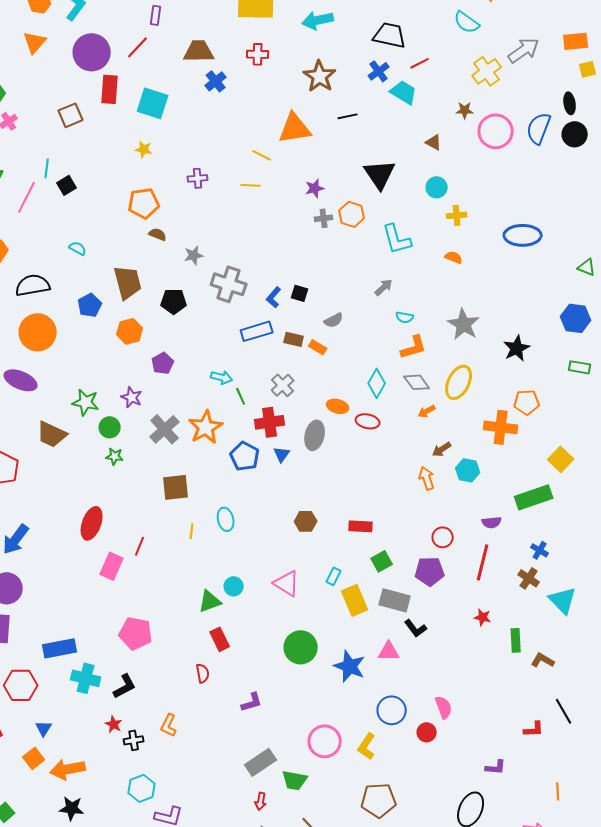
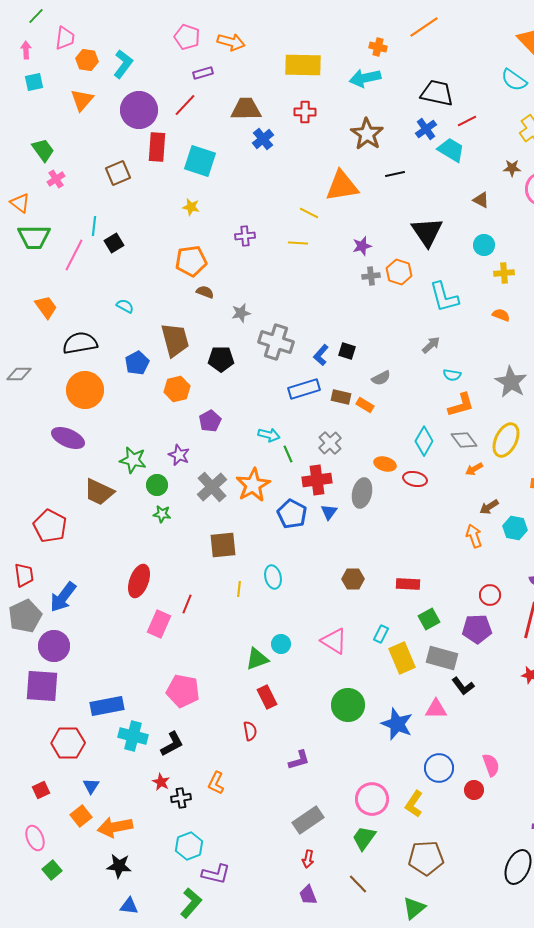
purple rectangle: (156, 15) -> (203, 73), turned 66
green trapezoid: (295, 780) -> (364, 838), moved, turned 116

